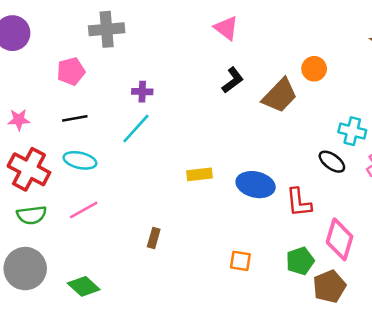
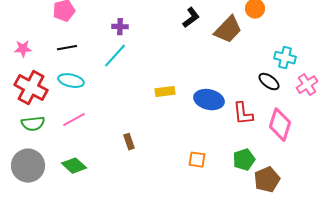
brown rectangle: (154, 238) -> (129, 142), turned -35
pink diamond: (340, 239) -> (280, 125), moved
green diamond: (84, 286) -> (74, 166), moved

